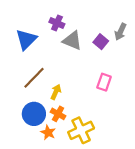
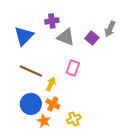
purple cross: (57, 23) -> (52, 21), turned -32
brown line: (34, 78) -> (31, 71), turned 70
pink rectangle: (104, 82) -> (73, 68), moved
yellow cross: (81, 130) -> (74, 119), size x0.6

